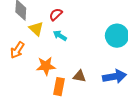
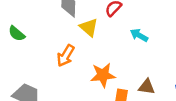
cyan arrow: (60, 36) -> (139, 35), moved

